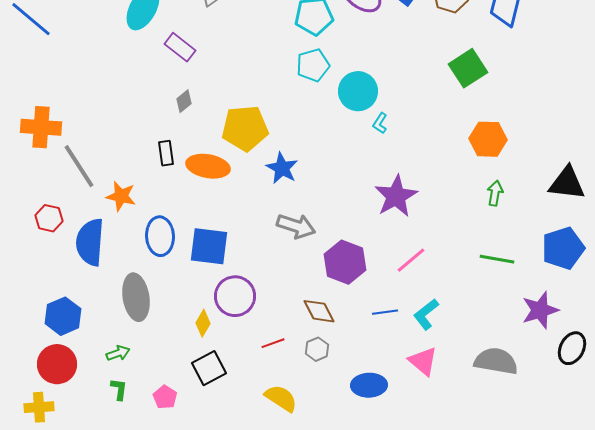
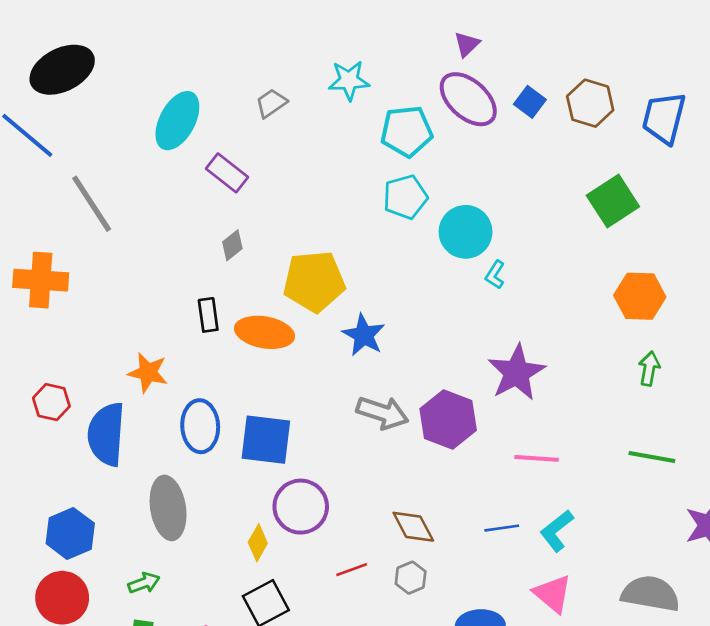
gray line: (79, 166) -> (92, 204), moved
pink line: (411, 260) -> (537, 458), turned 44
purple hexagon: (345, 262) -> (448, 419), moved

